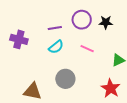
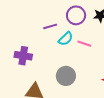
purple cross: (19, 39) -> (23, 56), moved
cyan semicircle: (56, 47) -> (66, 39), moved

